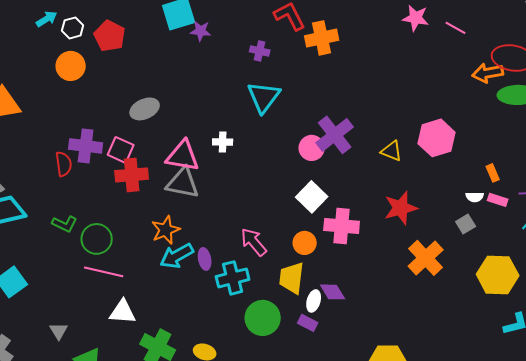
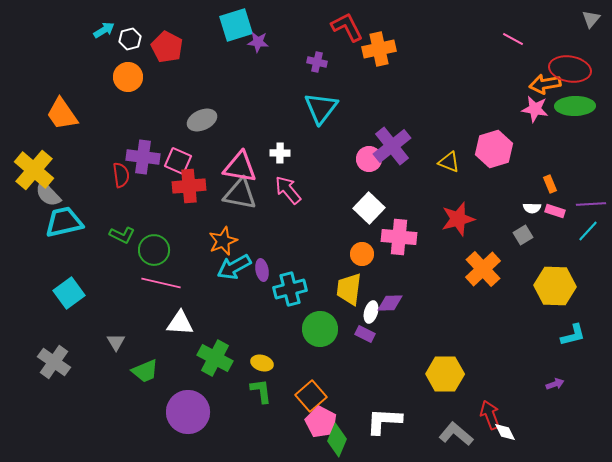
pink star: (416, 18) -> (535, 109), moved
pink arrow: (254, 242) -> (288, 190), moved
purple diamond: (333, 292) -> (390, 303), turned -60

